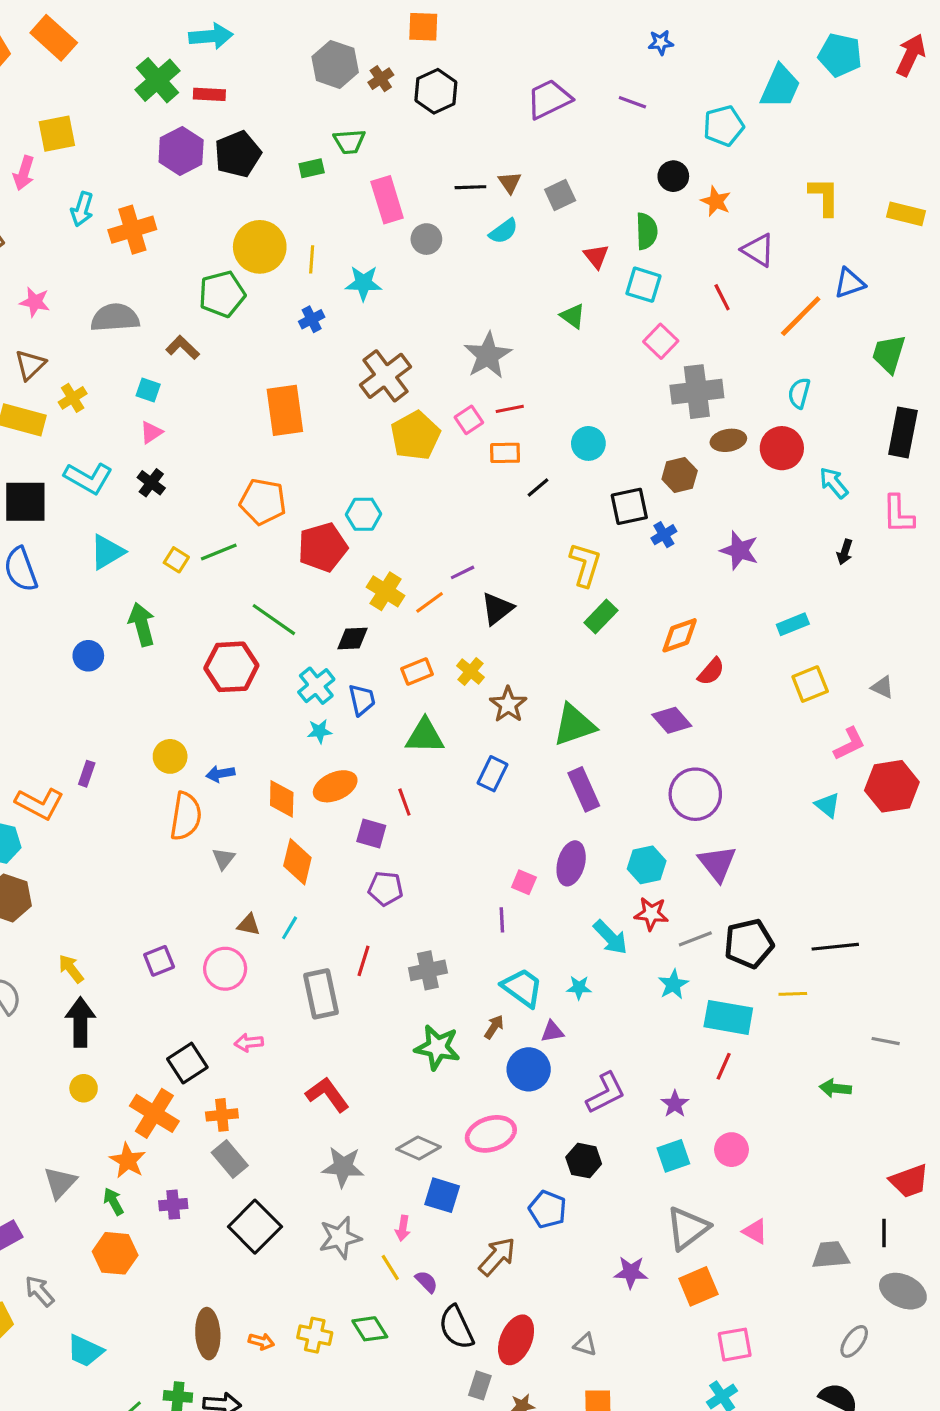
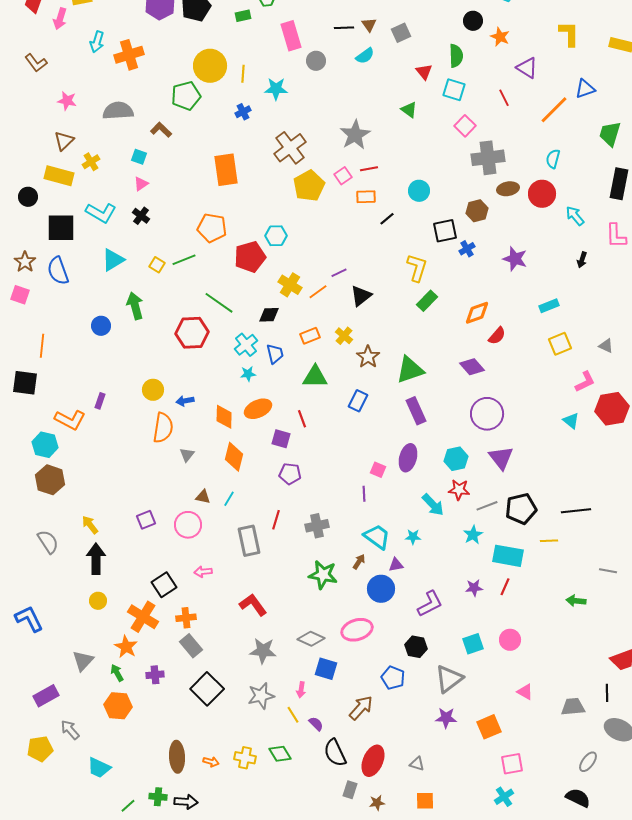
purple star: (675, 1104) -> (474, 588), moved, turned 30
gray triangle: (687, 1228) -> (449, 679), moved

